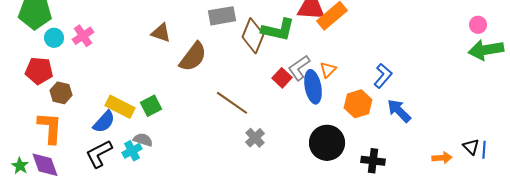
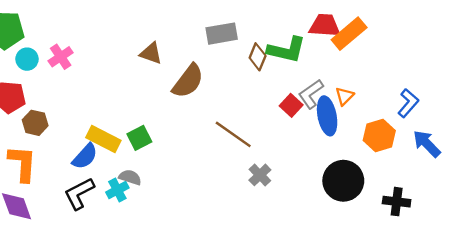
brown diamond: (253, 36) -> (258, 57), size x0.7

